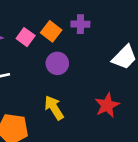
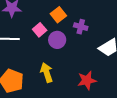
purple cross: (80, 24) -> (81, 27), moved
pink square: (26, 37) -> (40, 30), moved

